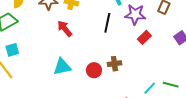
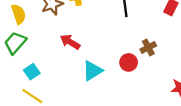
red arrow: (65, 29) -> (70, 42), moved

